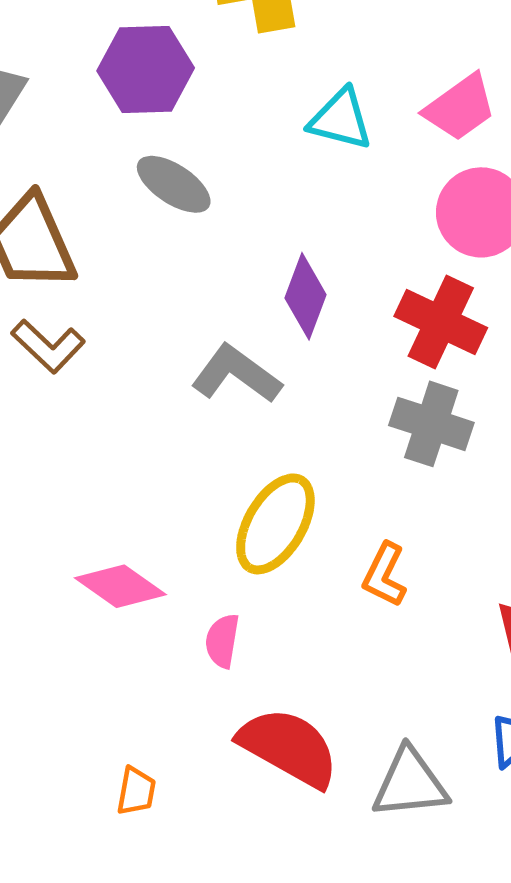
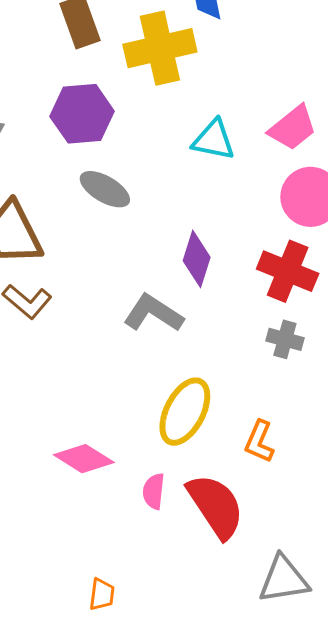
gray cross: (431, 424) -> (285, 339), size x0.7
red semicircle: (289, 747) -> (216, 506), moved, turned 30

